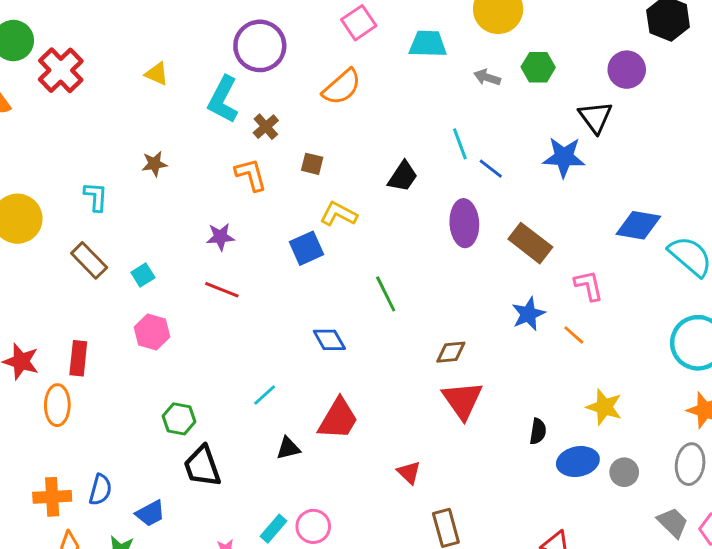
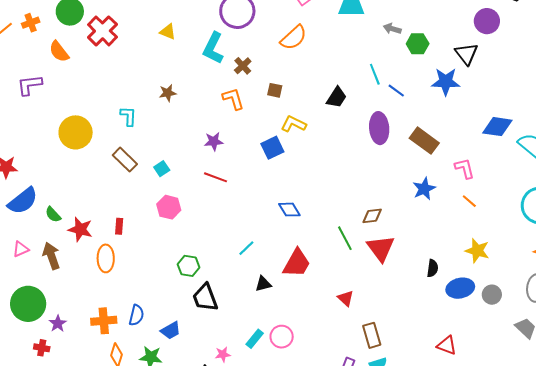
green hexagon: (538, 67) -> (418, 44), moved
green line: (386, 294) -> (345, 238), moved
orange line: (574, 335) -> (469, 201), moved
red rectangle: (78, 358) -> (119, 226), size x0.7

